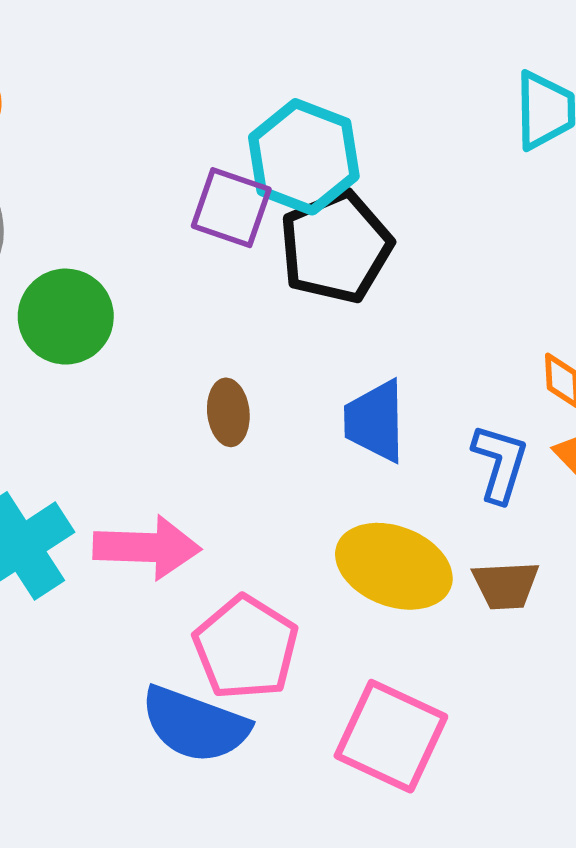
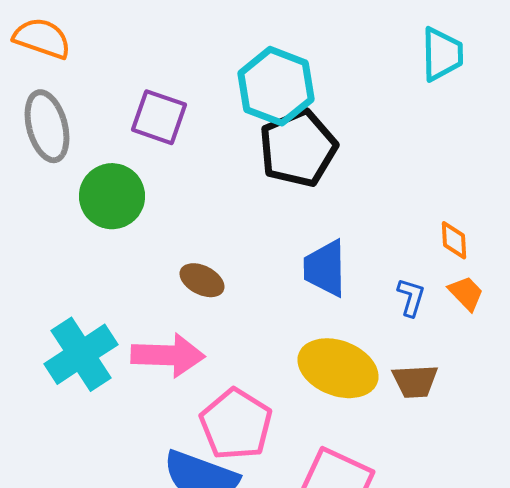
purple square: (231, 208) -> (159, 117), moved
brown ellipse: (228, 412) -> (202, 280), moved, turned -57
blue L-shape: (500, 463) -> (411, 297), size x0.7

